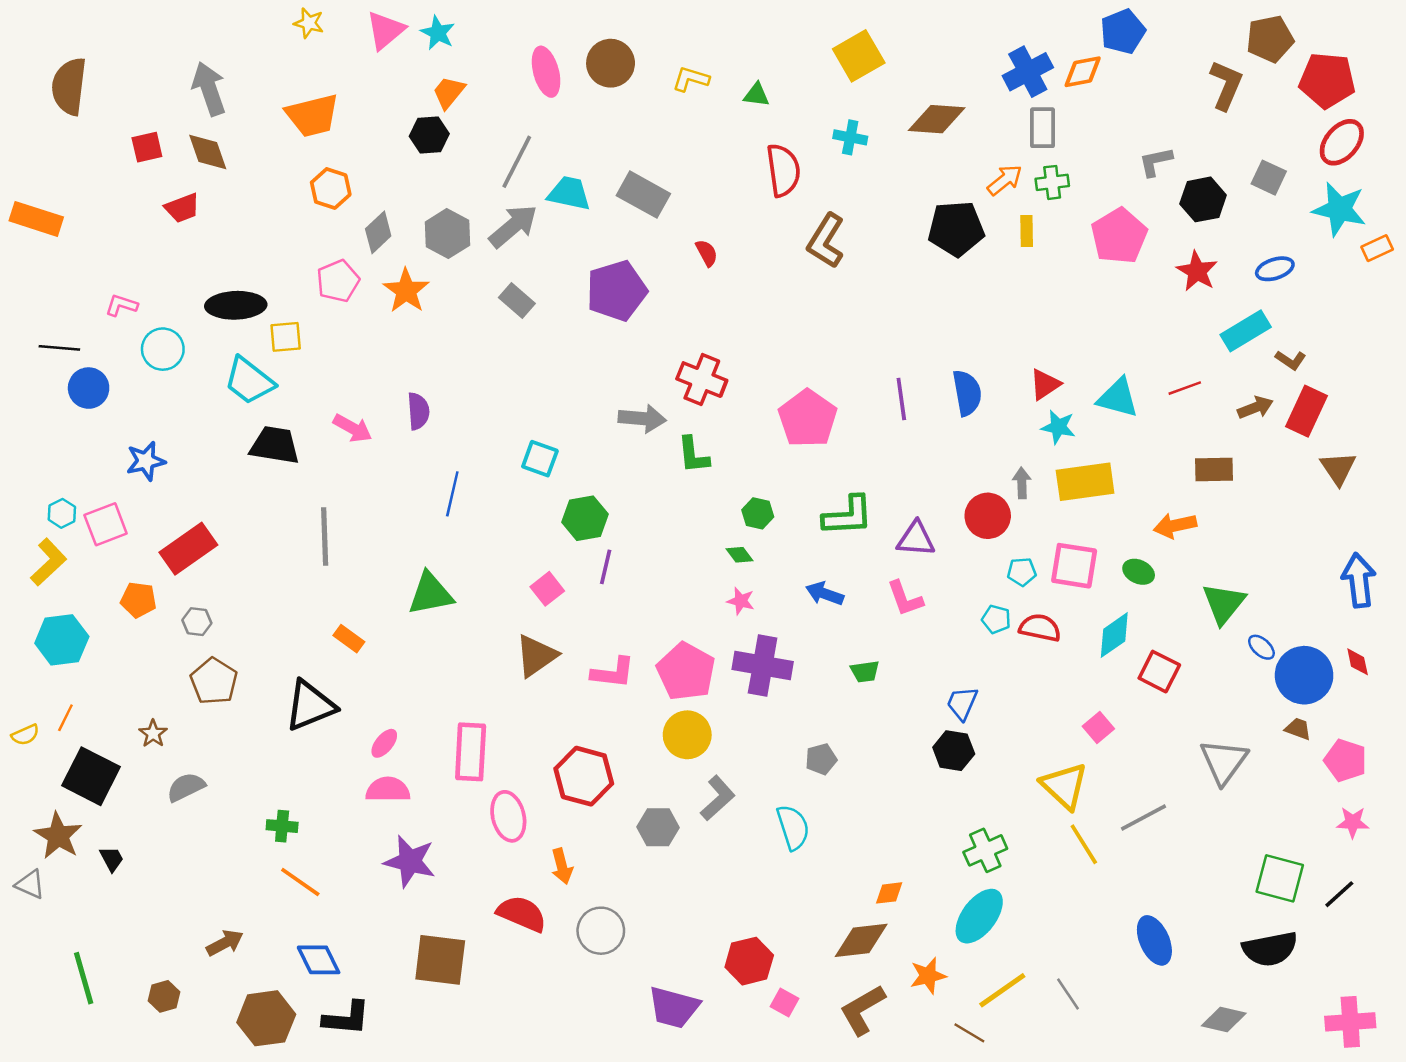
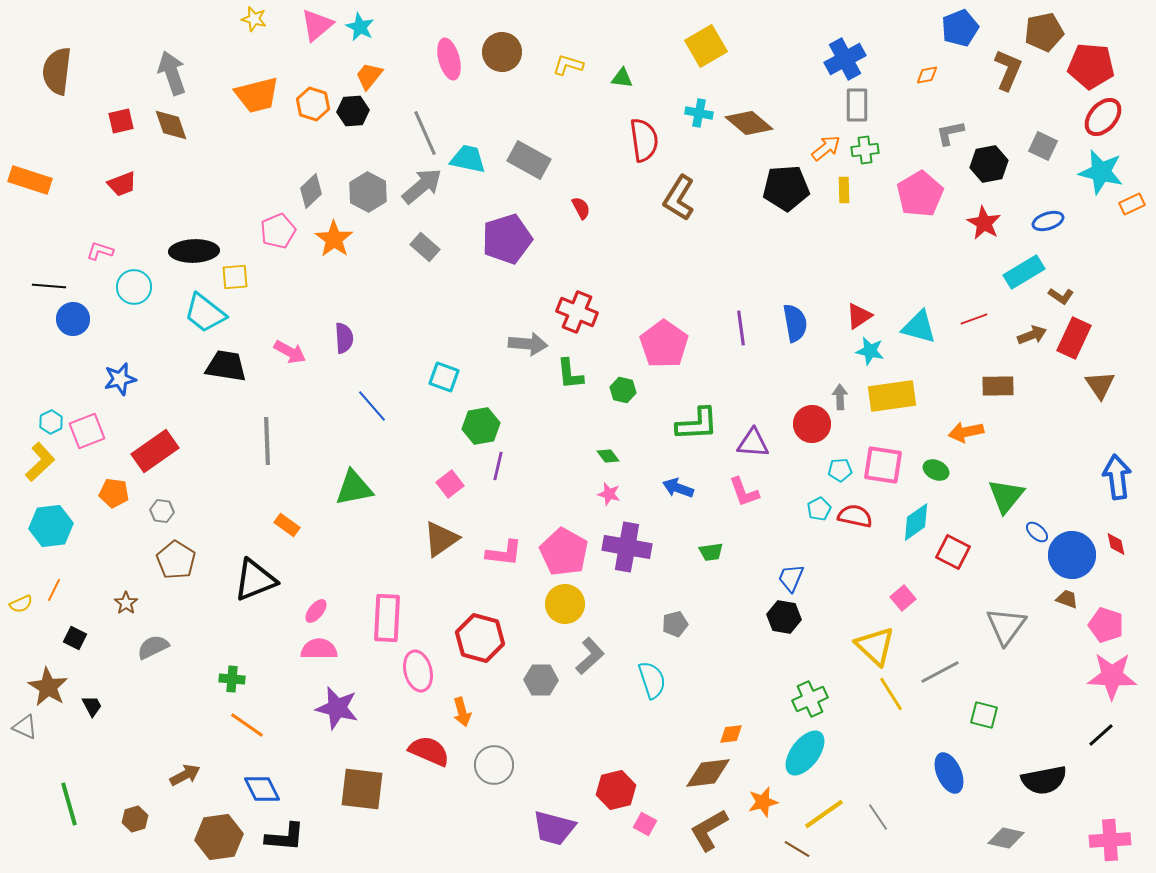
blue pentagon: (1123, 32) -> (960, 28), moved
orange diamond: (1083, 72) -> (927, 75), moved, size x0.7
brown diamond: (937, 119) -> (749, 123), moved, turned 36
gray line: (517, 162) -> (425, 133), turned -51
orange hexagon: (331, 188) -> (313, 104), moved
red trapezoid: (182, 208) -> (122, 184), moved
blue line: (452, 494) -> (372, 406), turned -54
green hexagon: (758, 513) -> (623, 390), moved
cyan pentagon: (996, 619) -> (819, 509), turned 30
black square: (91, 776) -> (75, 638), size x0.5
pink star: (1353, 822) -> (1112, 676), size x1.8
green square: (1280, 878) -> (984, 715), moved, size x0.7

